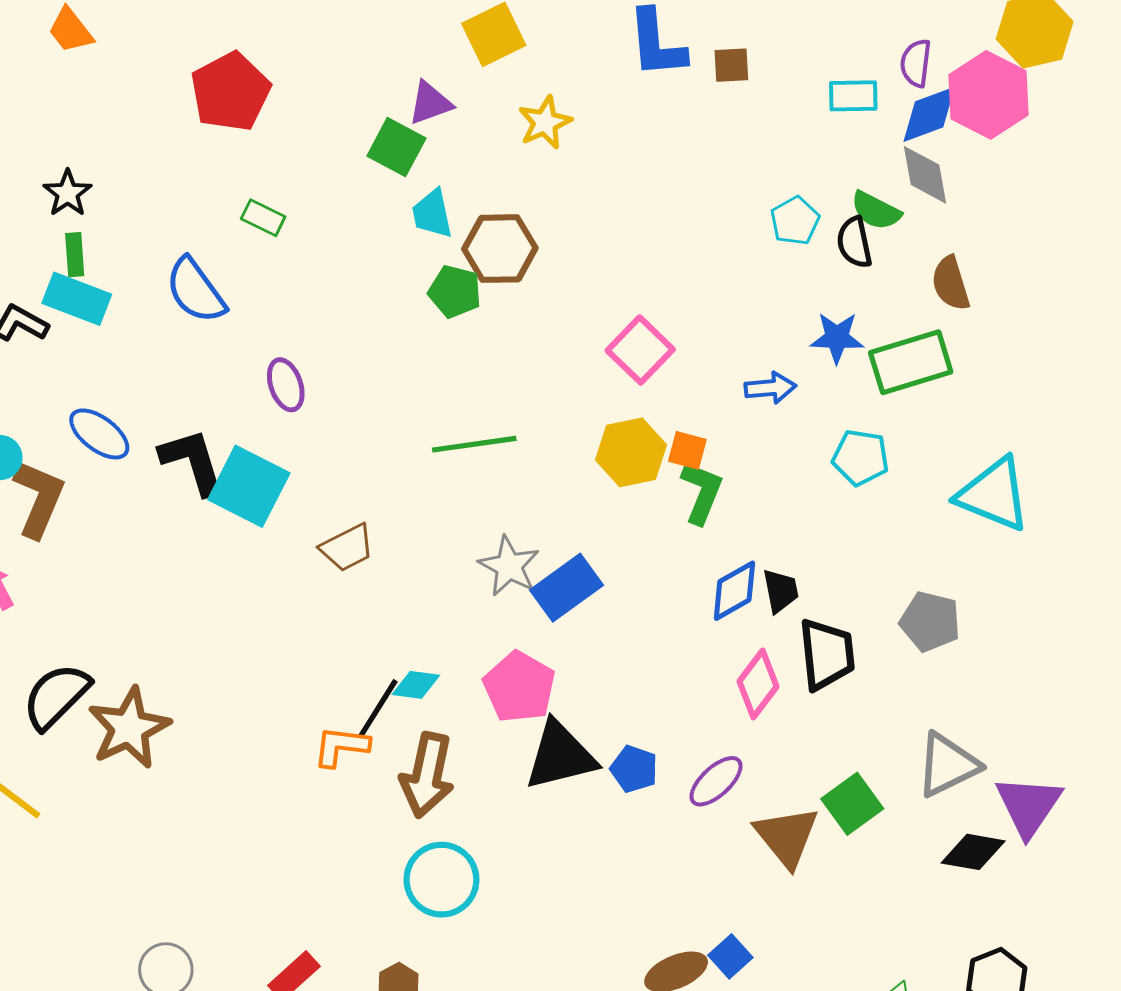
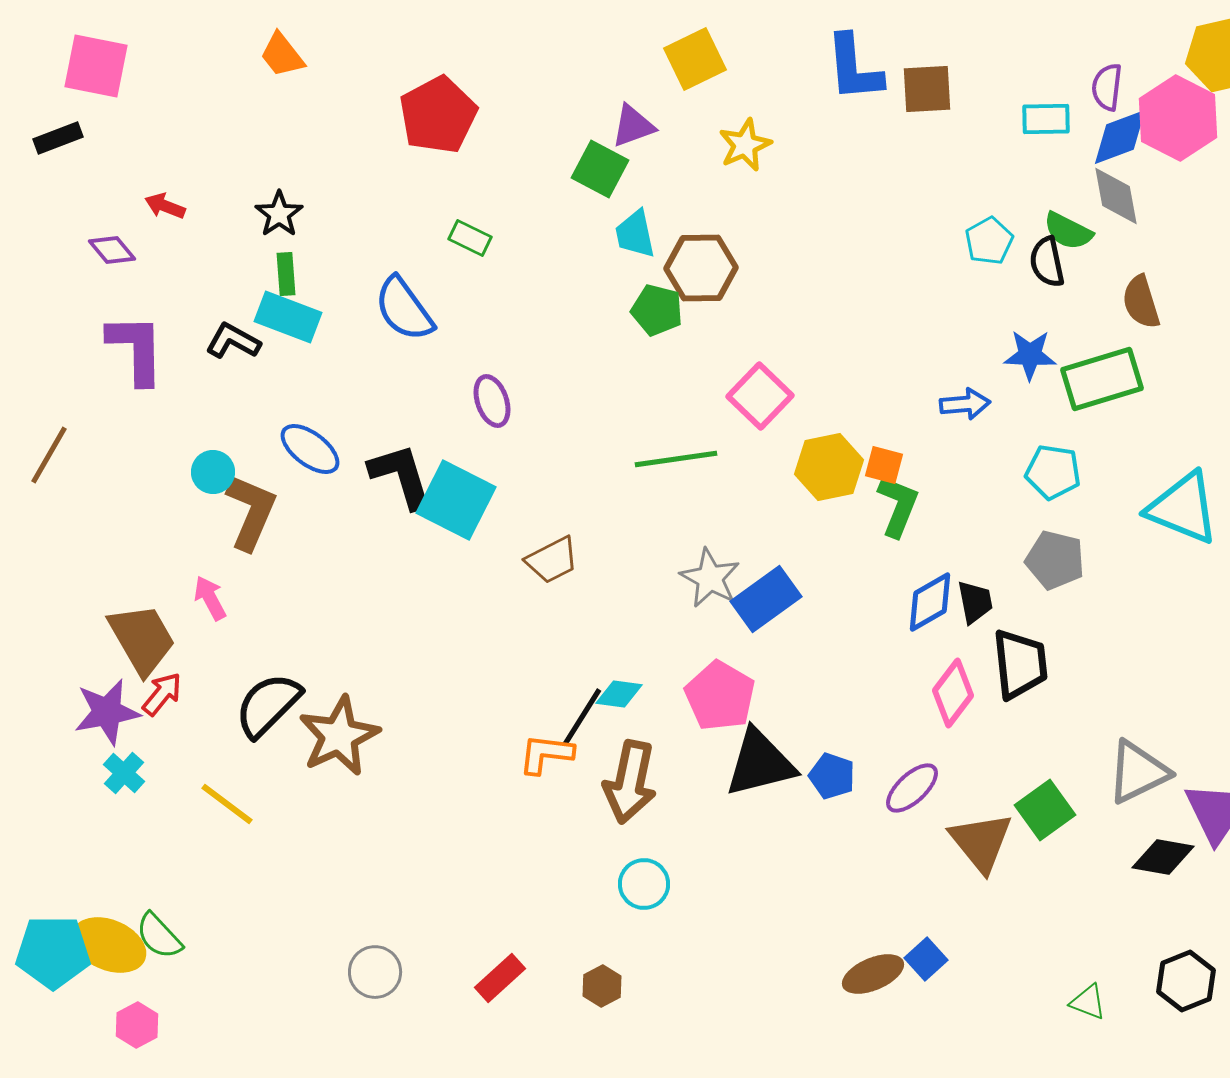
brown square: (731, 65) -> (927, 89), size x1.4
pink square: (640, 350) -> (760, 396), moved
gray pentagon: (930, 621) -> (1055, 560), moved
cyan circle: (441, 880) -> (644, 884), size x0.7

